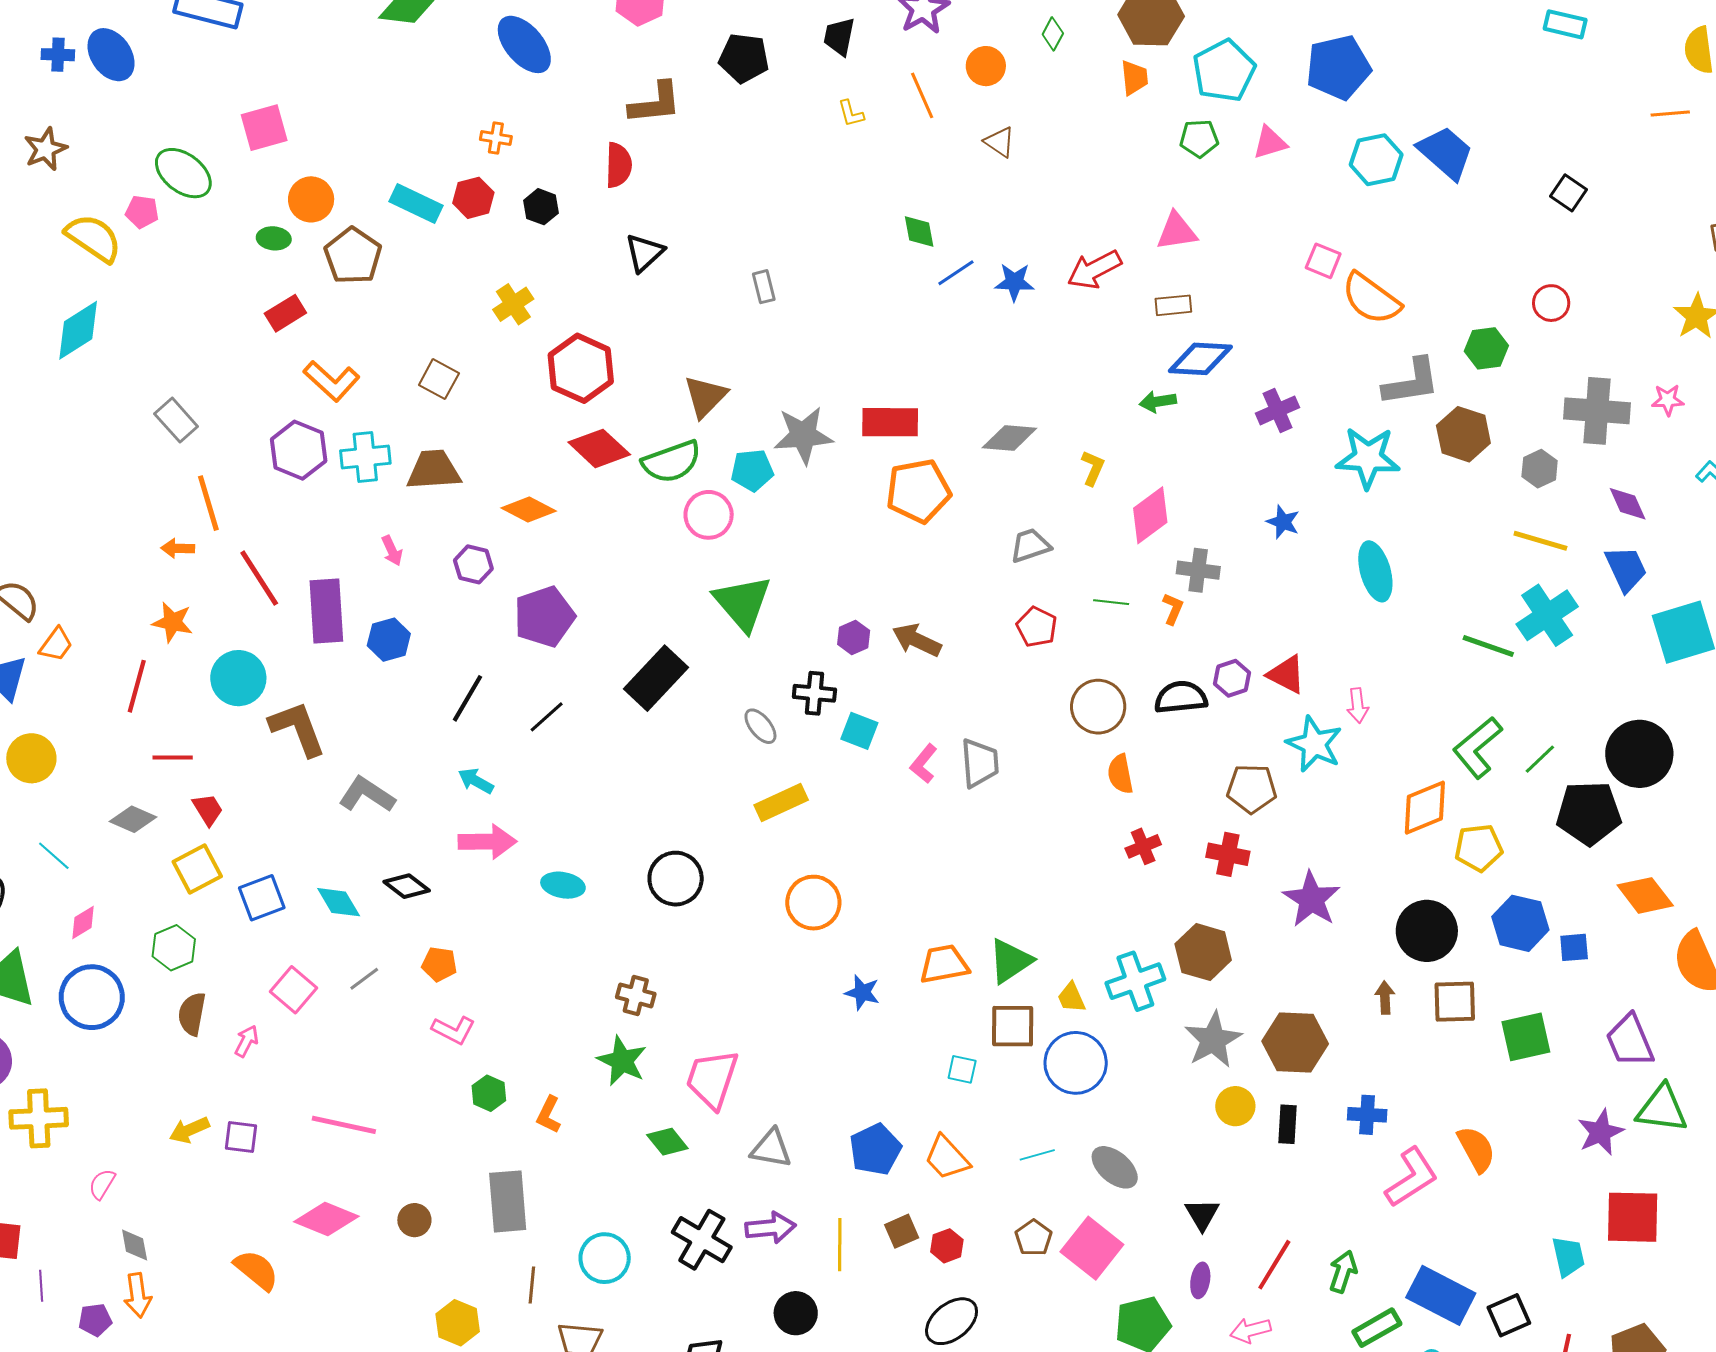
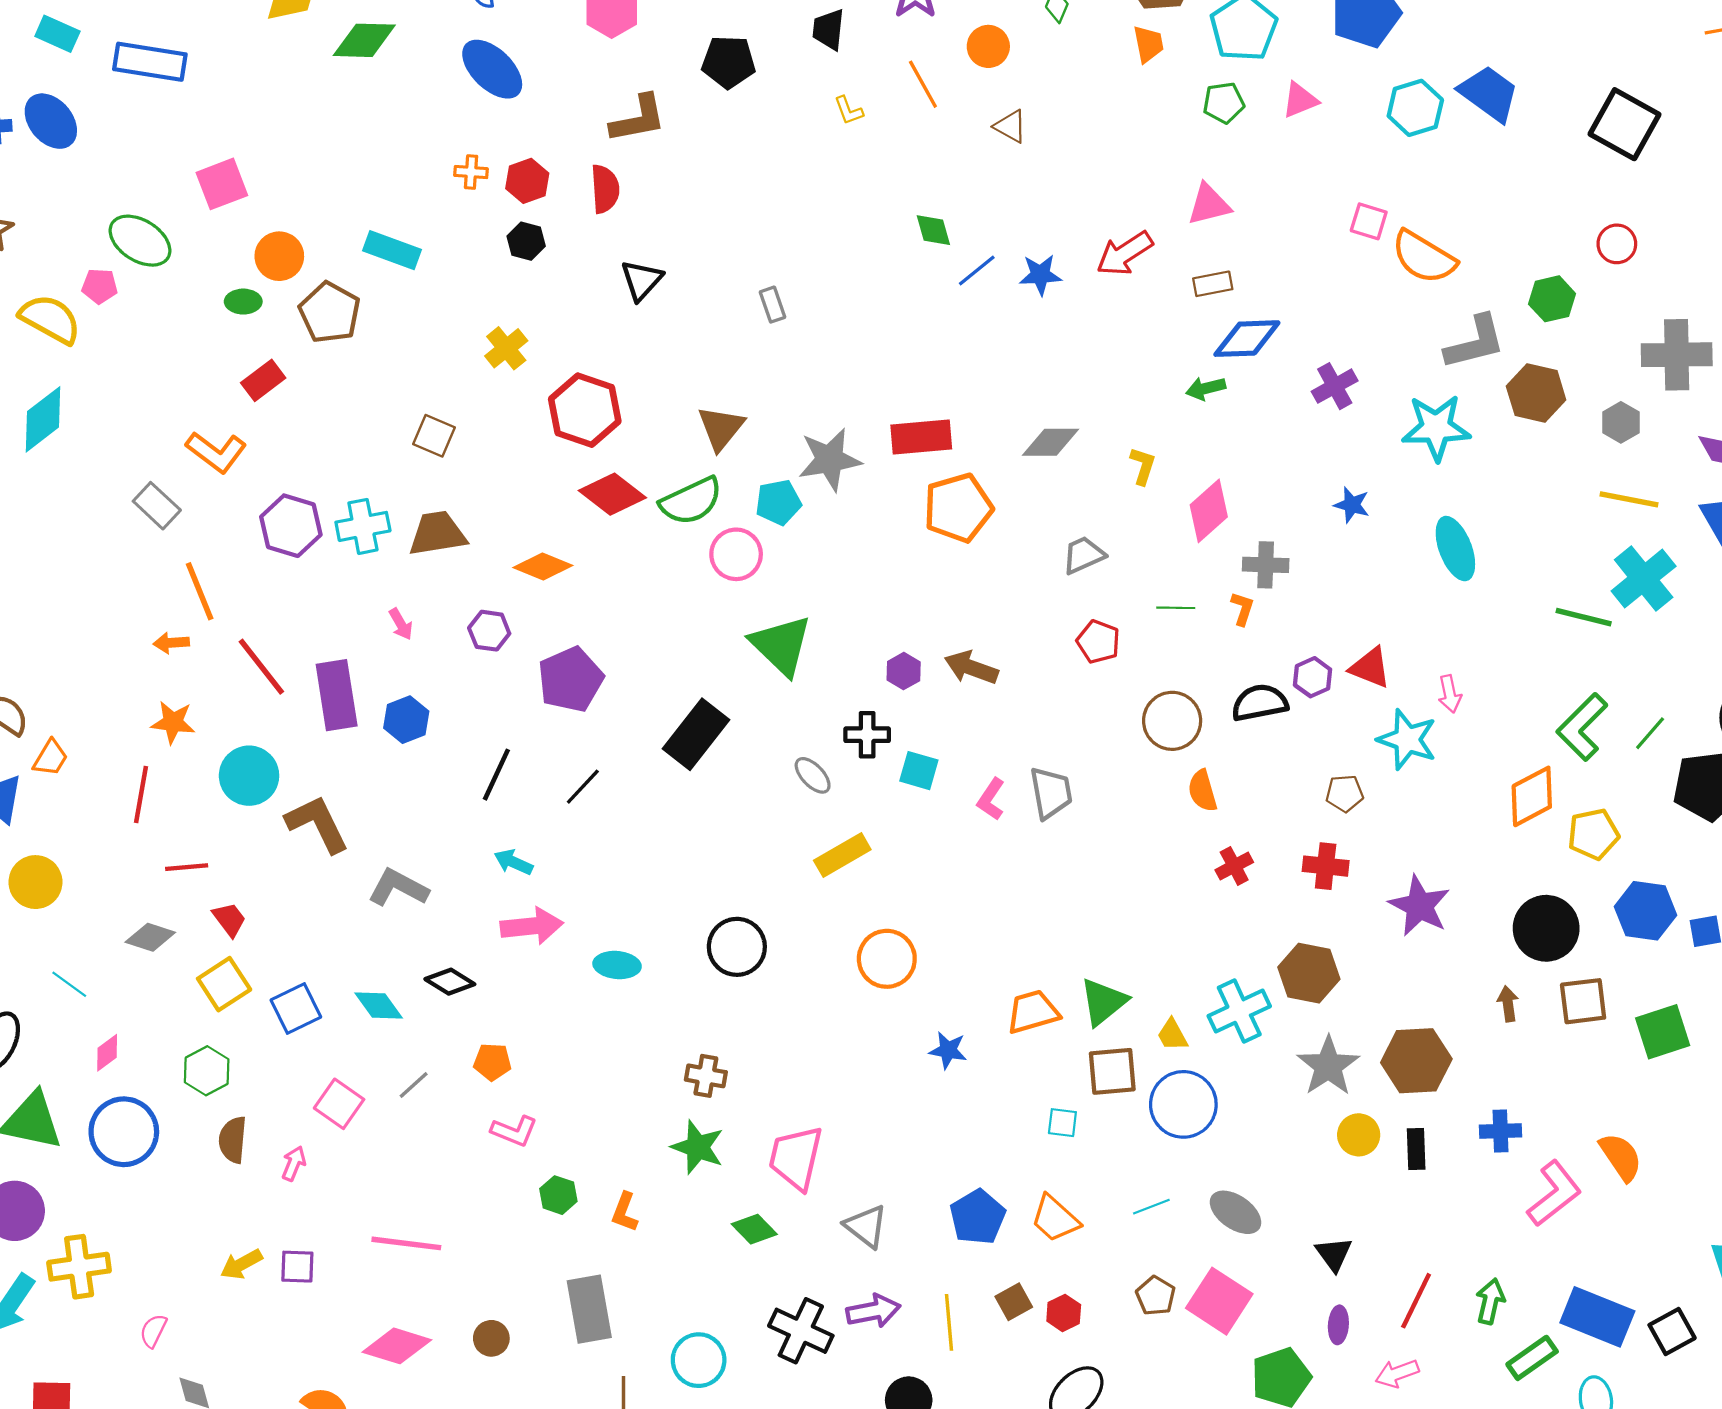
black square: (1569, 193) -> (1625, 124), size x1.8
red hexagon: (473, 198) -> (527, 181), moved
orange L-shape: (332, 381) -> (216, 452), moved
brown pentagon: (1252, 789) -> (1345, 793), size x0.7
gray triangle: (771, 1149) -> (866, 1226), turned 33

